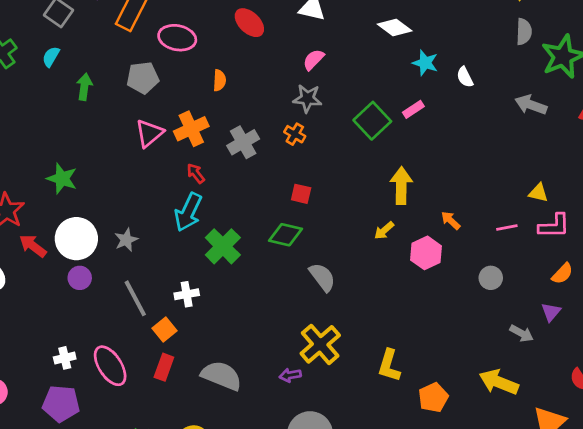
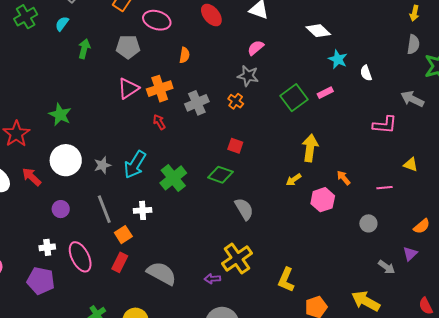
cyan arrow: (188, 212) -> (135, 165), moved
pink L-shape: (554, 226) -> (385, 125), moved
red arrow: (33, 246) -> (32, 177), moved
purple circle: (80, 278) -> (61, 209), moved

